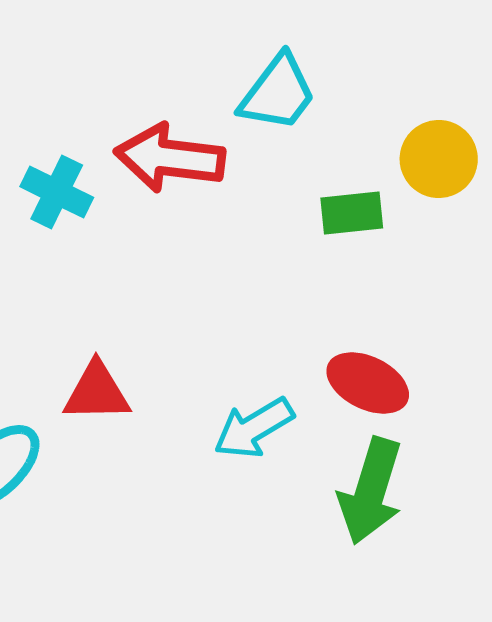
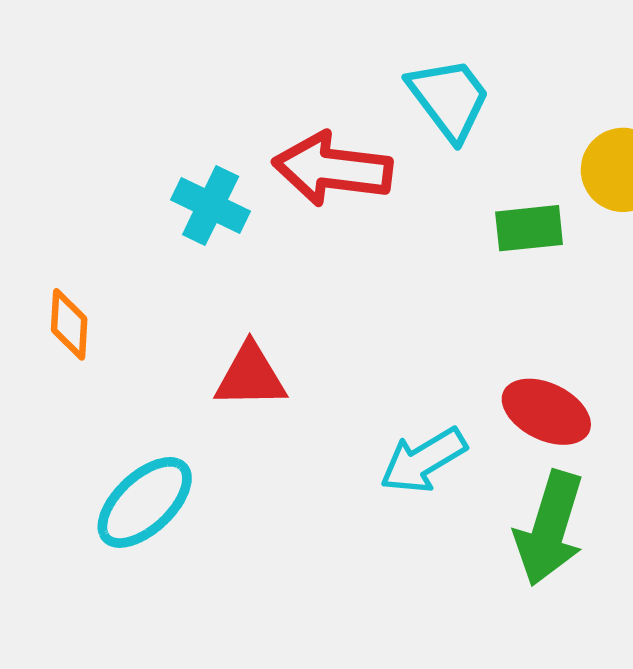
cyan trapezoid: (278, 93) -> (449, 99), turned -74
red triangle: (97, 392) -> (250, 376), moved

